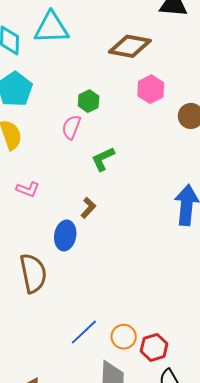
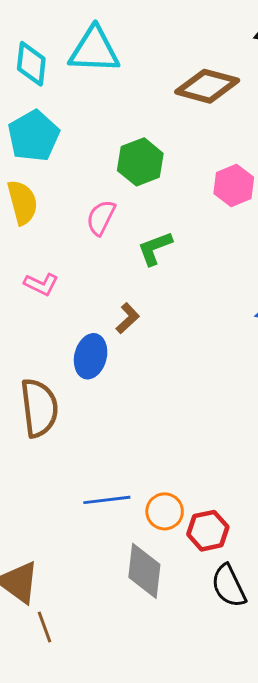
pink hexagon: (151, 89) -> (234, 185), moved
green hexagon: (89, 101) -> (140, 162), size x1.4
pink semicircle: (71, 127) -> (101, 218), moved
blue line: (84, 332) -> (107, 500), turned 32

